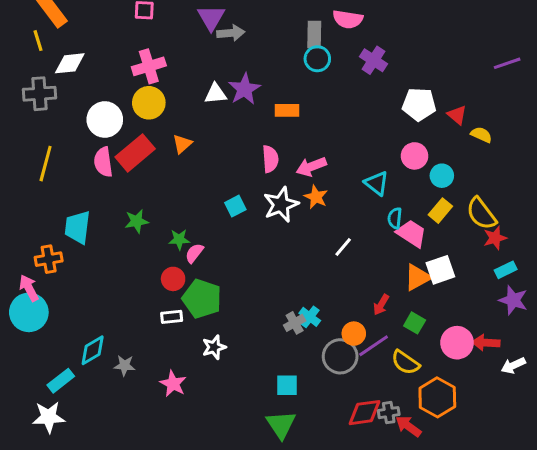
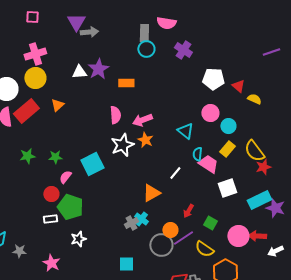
cyan square: (235, 206) -> (92, 164), moved, size x1.6
green star: (179, 239) -> (55, 157), moved
white line: (343, 247) -> (175, 173), moved
cyan rectangle: (506, 270) -> (259, 200), moved, size x1.6
orange triangle: (418, 277) -> (151, 193), moved

